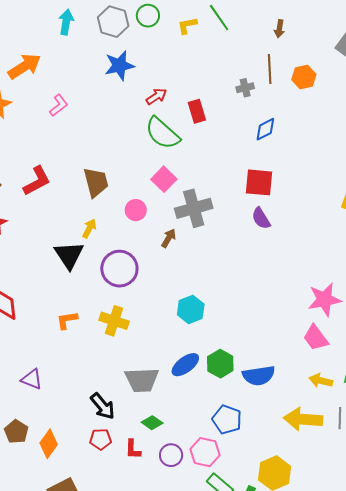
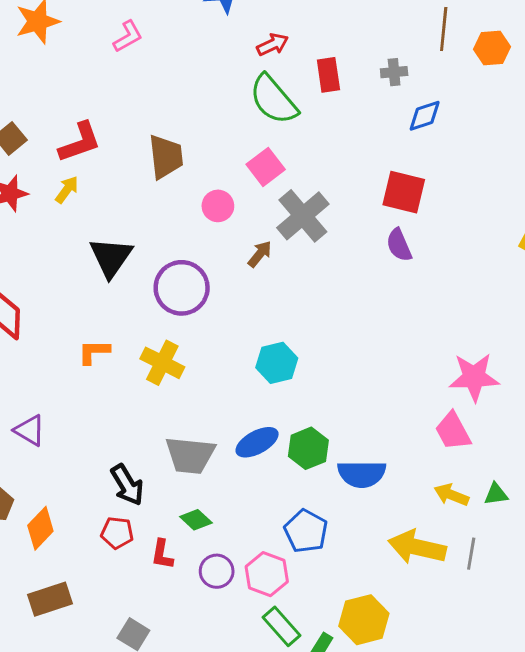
gray cross: (245, 88) -> (394, 72), moved
gray cross: (194, 208) -> (303, 216), turned -33
yellow arrow: (89, 228) -> (67, 190), moved

